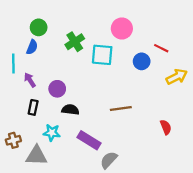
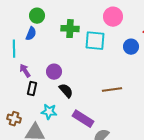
green cross: (75, 42) -> (70, 29), turned 36
purple arrow: (30, 80) -> (25, 71), moved
black semicircle: (70, 110) -> (66, 91), turned 42
brown cross: (13, 140) -> (14, 119), turned 32

